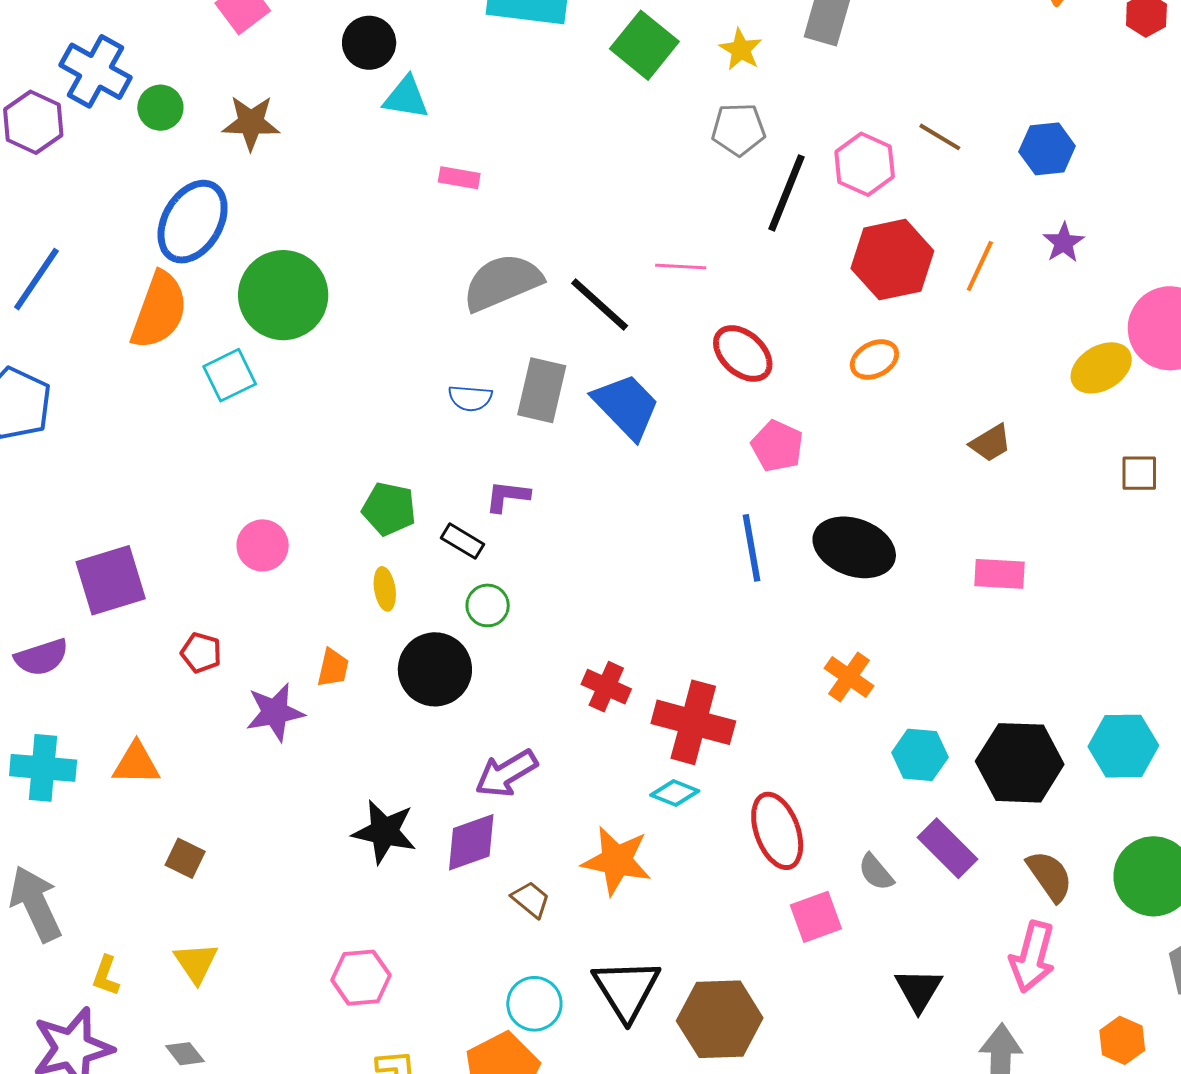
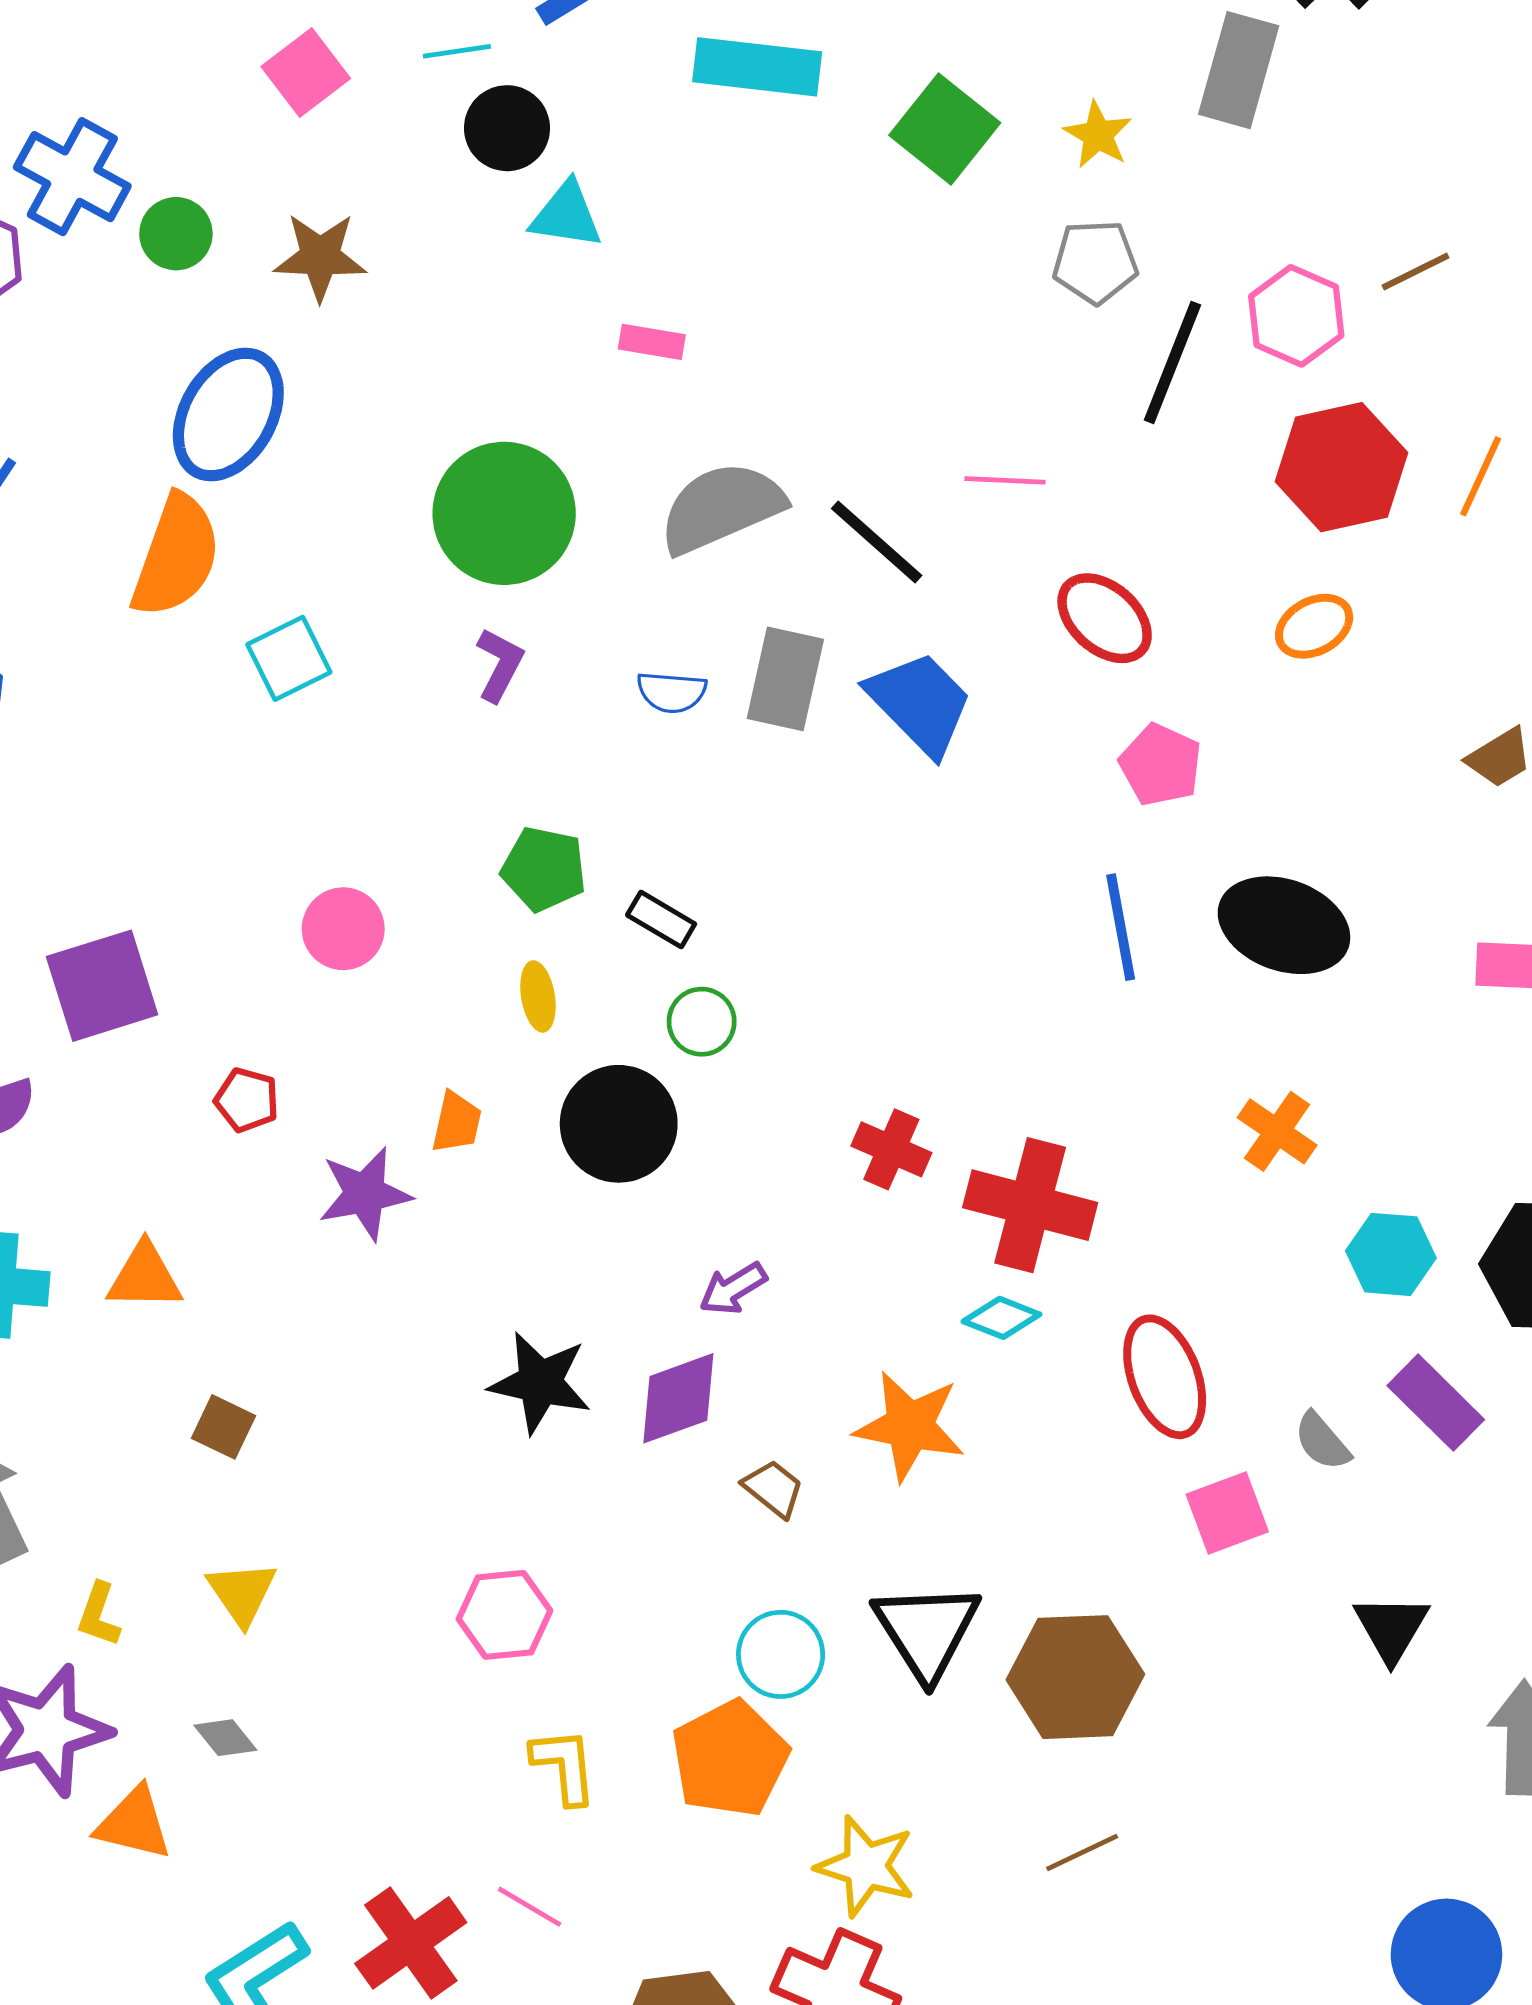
brown line: (940, 137) -> (1416, 272), turned -57
green circle: (283, 295) -> (504, 513), moved
purple L-shape: (507, 496) -> (500, 665), moved, turned 111
purple arrow: (506, 773) -> (733, 1289), size x0.7

